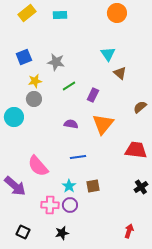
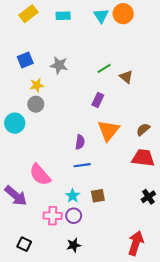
cyan triangle: (108, 54) -> (101, 16), moved
green line: (69, 86) -> (104, 68), moved
brown semicircle: (140, 107) -> (143, 129), moved
purple semicircle: (71, 124) -> (80, 142), moved, turned 88
red arrow: (129, 231) -> (136, 243), size x1.6
black star: (62, 233) -> (74, 245), moved

